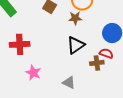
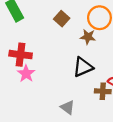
pink star: (33, 73) -> (26, 74), moved

